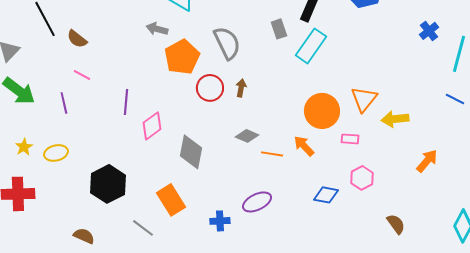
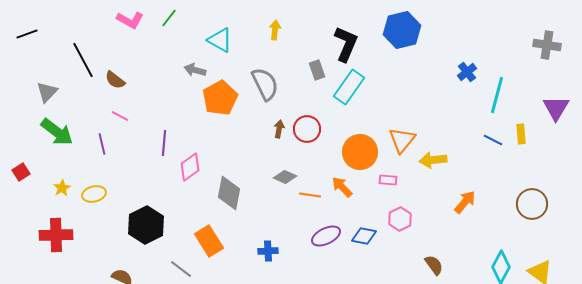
red circle: (210, 88) -> (307, 129), moved
purple ellipse: (257, 202) -> (326, 236), moved
blue cross: (220, 221) -> (268, 251), moved

